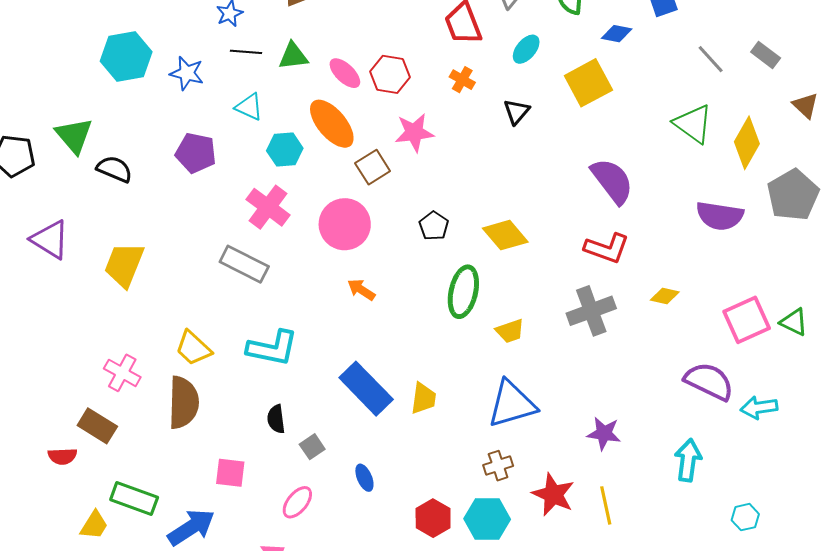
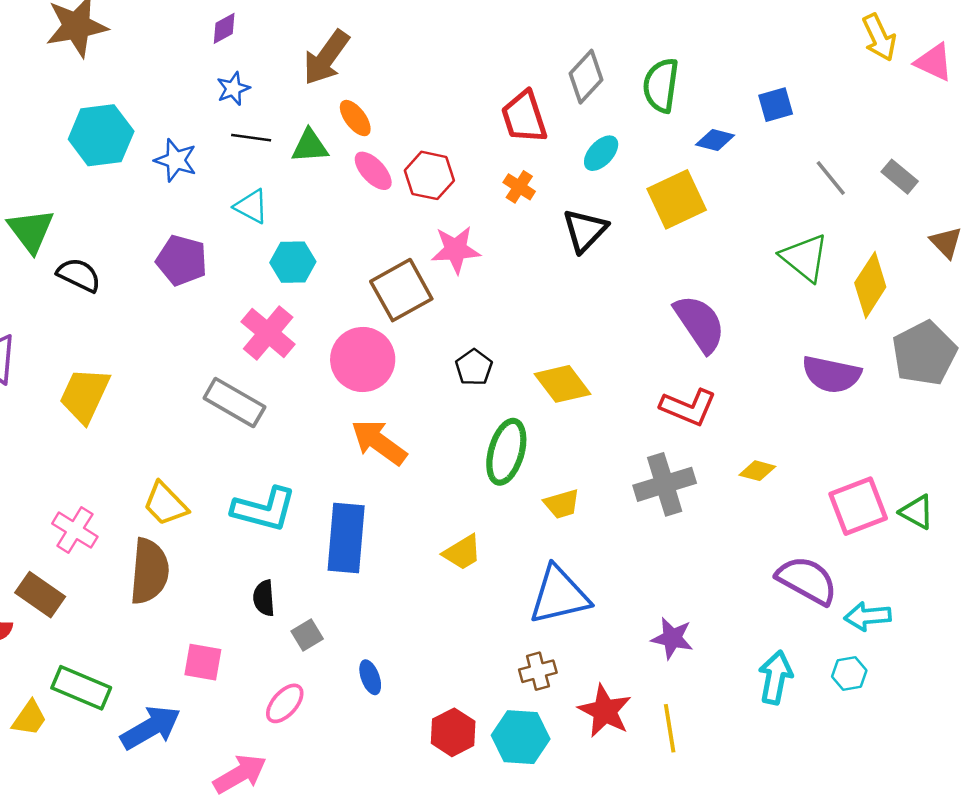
black triangle: (517, 112) -> (585, 230), size x1.4
orange ellipse: (332, 124) -> (355, 118), moved, size x0.6
brown square: (373, 167) -> (401, 290), size x1.4
orange arrow: (361, 290) -> (379, 442), size x1.6
blue rectangle: (366, 389) -> (346, 538), moved, turned 46
yellow trapezoid: (423, 398) -> (462, 552), moved, turned 48
cyan hexagon: (745, 517) -> (849, 674), moved

